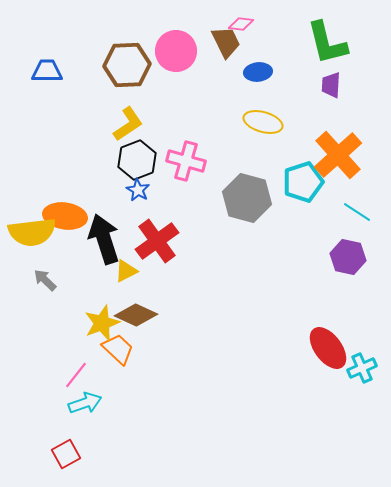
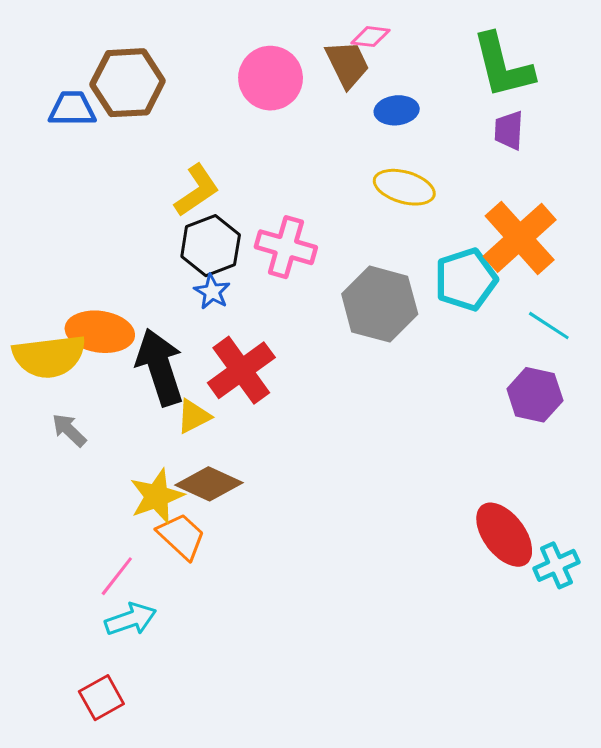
brown hexagon: (127, 65) -> (128, 83), moved

